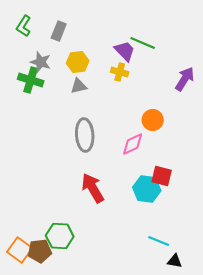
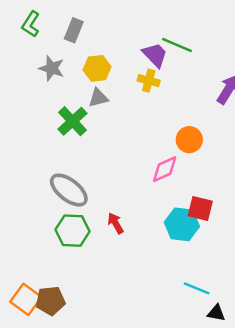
green cross: (31, 80) -> (73, 121), moved, turned 30
gray ellipse: (85, 135) -> (69, 190), moved, turned -48
red arrow: (93, 188) -> (116, 223), size x0.6
green hexagon: (60, 236) -> (73, 231), moved

